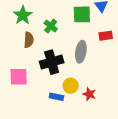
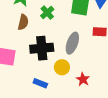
yellow circle: (71, 86) -> (62, 67), moved
red star: (89, 94) -> (83, 79), moved

